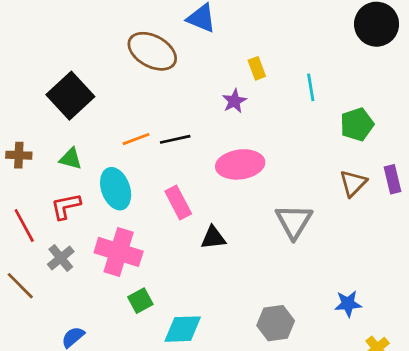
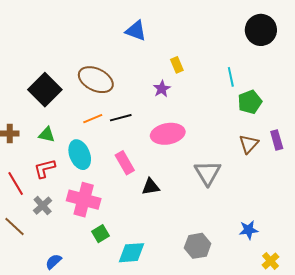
brown ellipse: (152, 51) -> (96, 80), moved
cyan line: (311, 87) -> (231, 77), moved

